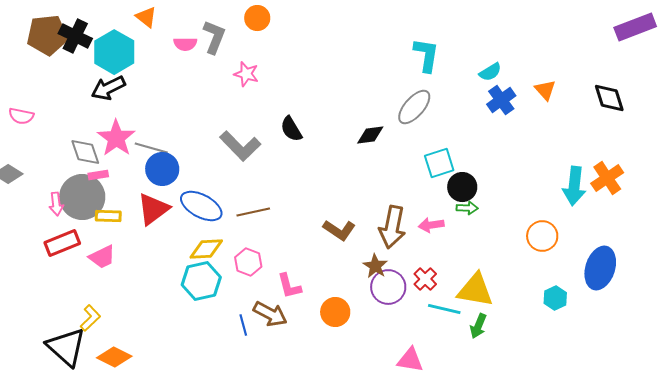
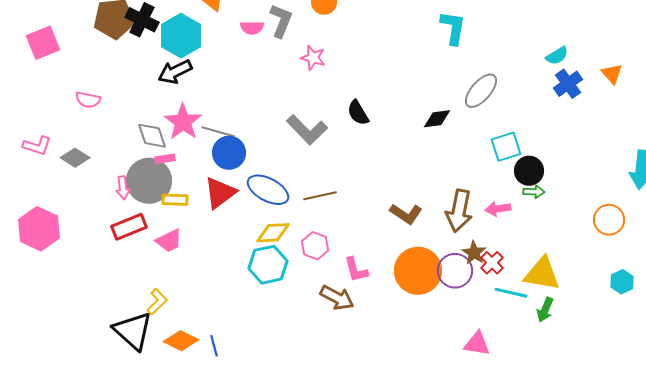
cyan L-shape: (426, 55) -> (453, 28), moved
brown star: (375, 266) -> (474, 253), moved
orange circle: (335, 312) -> (418, 271), moved, size x1.6
blue line: (243, 325) -> (214, 346), moved

